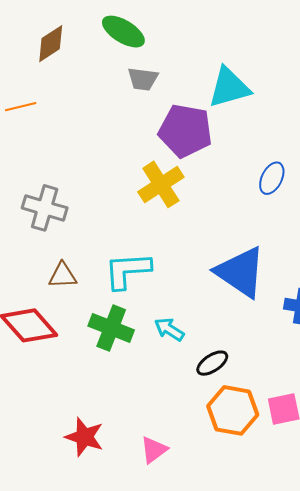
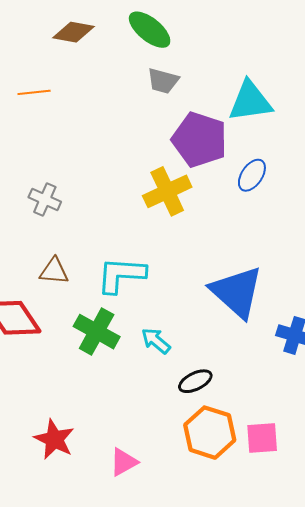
brown diamond: (51, 44) -> (74, 32), turned 36
blue ellipse: (272, 178) -> (252, 175), moved
gray cross: (45, 208) -> (45, 200), size x0.7

